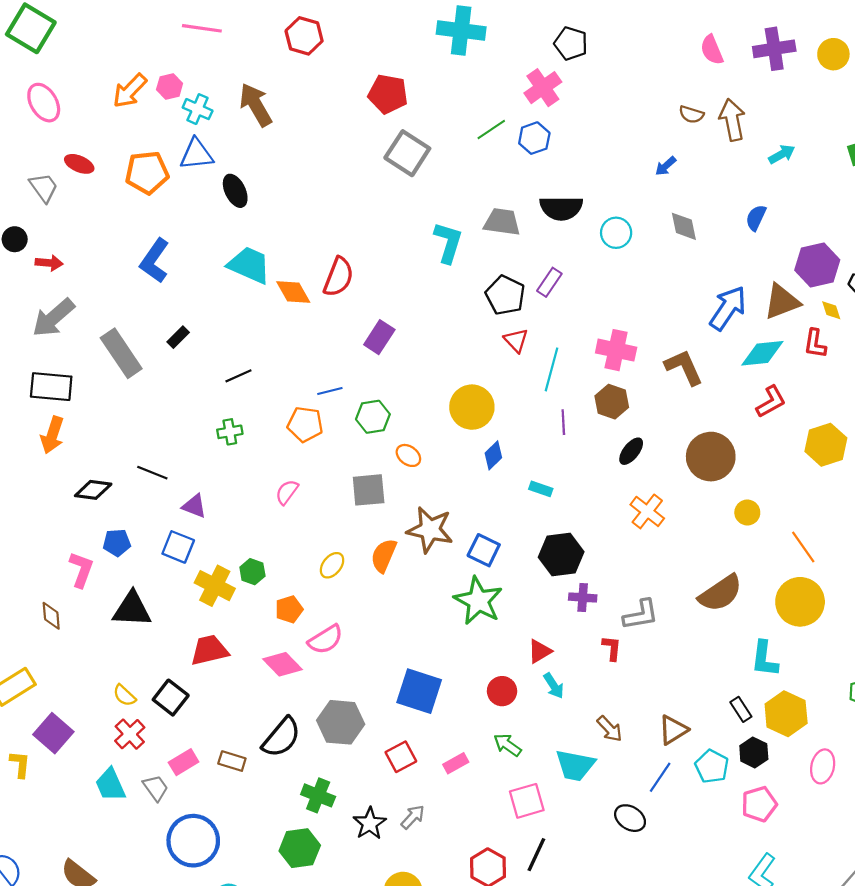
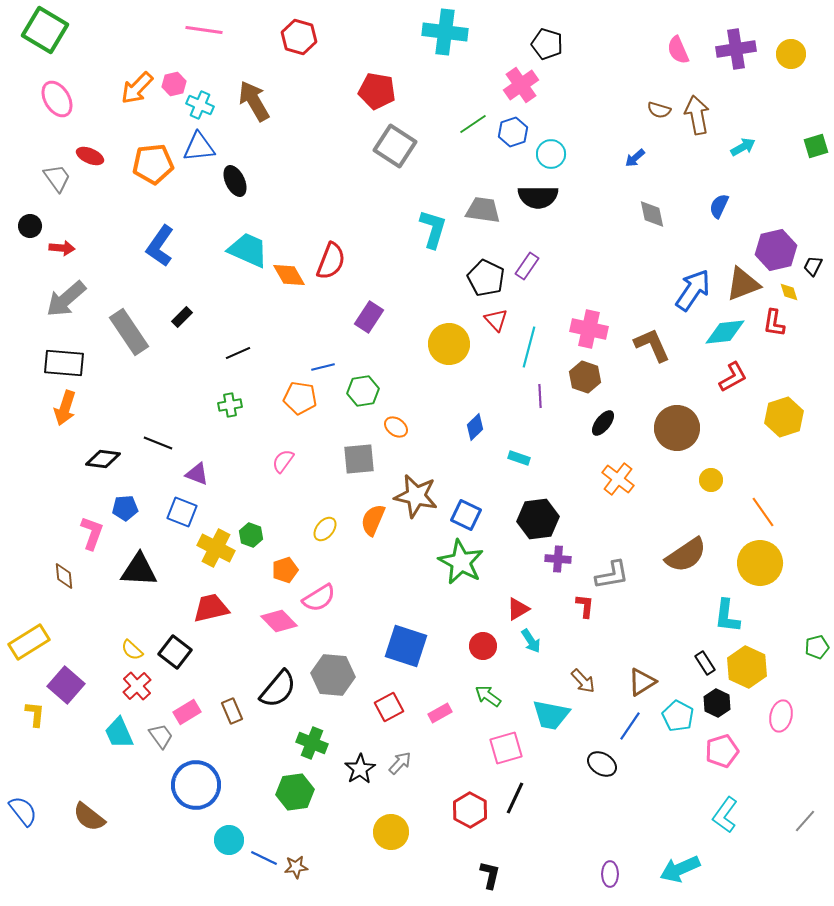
cyan circle: (616, 233) -> (551, 154), moved
yellow circle: (472, 407) -> (449, 344), moved
brown rectangle: (232, 761) -> (232, 711), turned 50

